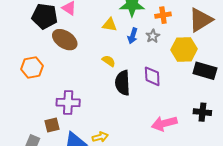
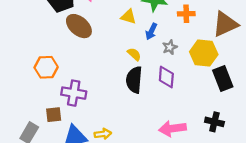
gray star: (153, 36) -> (170, 47), moved
yellow semicircle: (109, 61) -> (134, 54), moved
orange hexagon: (32, 68) -> (46, 67), moved
black rectangle: (205, 71) -> (223, 78), turned 45

